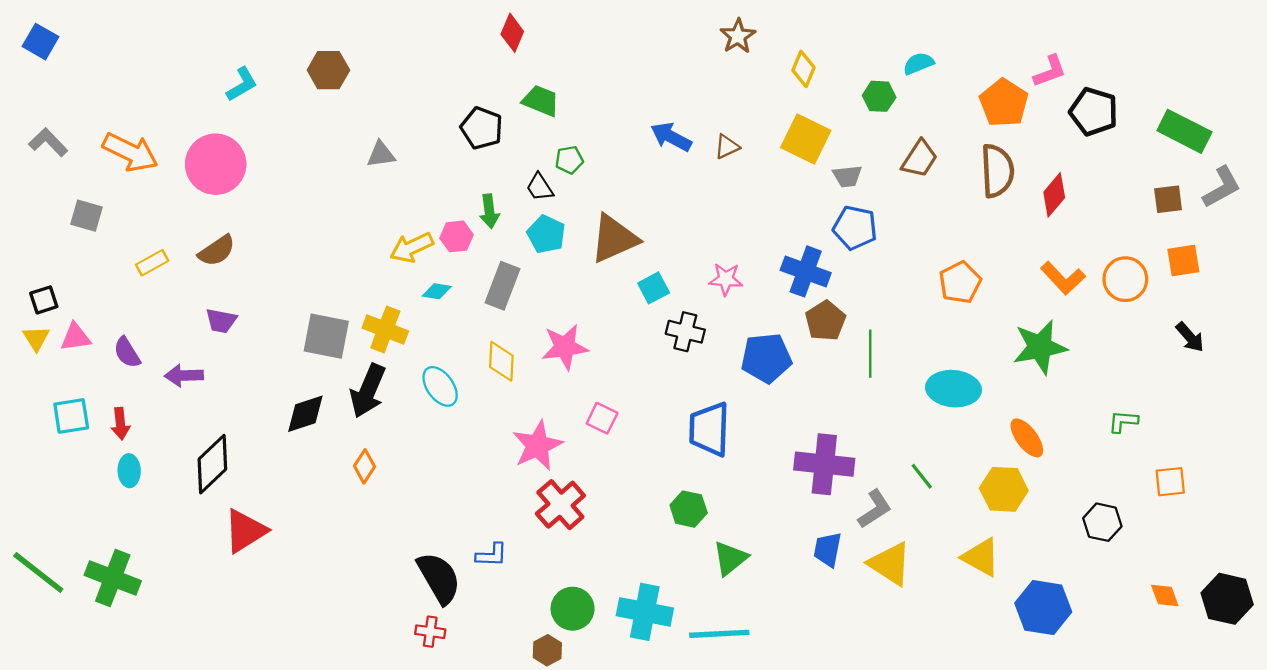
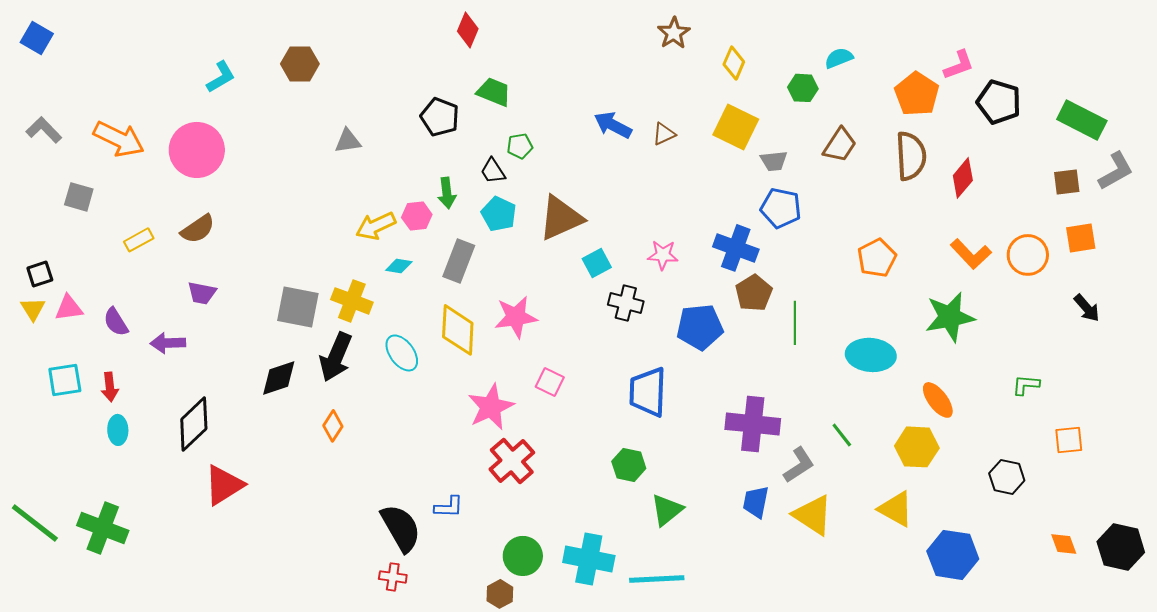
yellow diamond: (501, 361) -> (458, 330), size x1.4

